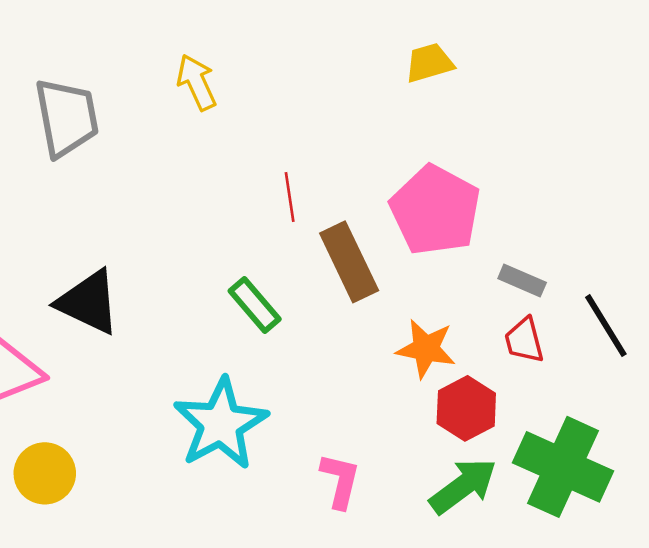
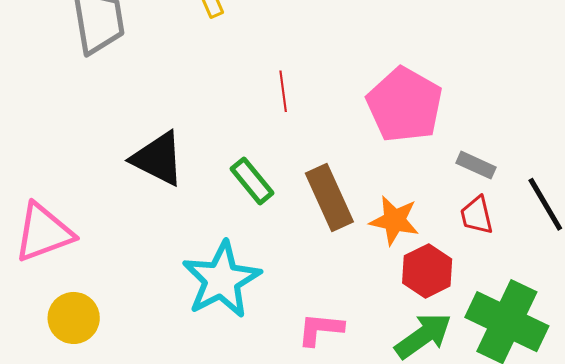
brown rectangle: (349, 262) -> (329, 197), moved
black triangle: (88, 302) -> (158, 159), moved
pink L-shape: (340, 481) -> (320, 329), turned -99

